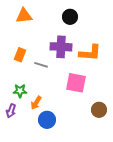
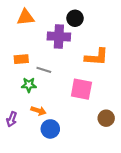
purple cross: (61, 47) -> (59, 37), moved
orange rectangle: (20, 55) -> (21, 59), turned 64
green star: (20, 91) -> (29, 85), moved
orange arrow: (36, 103) -> (38, 111), turned -104

